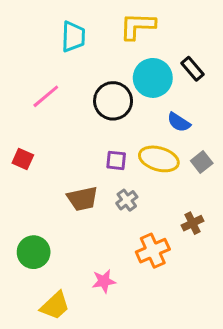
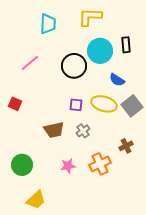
black rectangle: (192, 69) -> (126, 45), turned 35
gray square: (202, 162) -> (132, 106), size x1.5
pink star: (104, 281) -> (68, 166), moved

